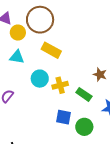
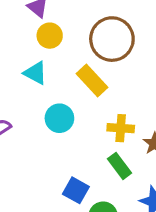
brown circle: (40, 20) -> (112, 39), moved
yellow cross: (60, 85) -> (121, 128), moved

